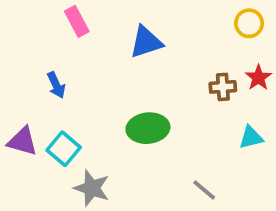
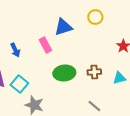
pink rectangle: (77, 21) -> (45, 45), moved
yellow circle: (249, 23) -> (95, 17), moved
brown cross: (223, 87) -> (94, 72), moved

